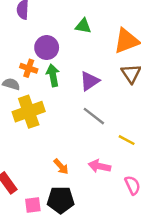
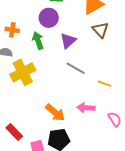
purple circle: (47, 48) -> (49, 18), moved
orange cross: (29, 68) -> (12, 30), moved
orange arrow: (61, 167) -> (55, 113), size x1.5

